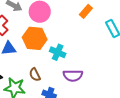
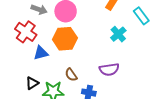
cyan cross: (58, 52) -> (118, 34), moved, turned 35

